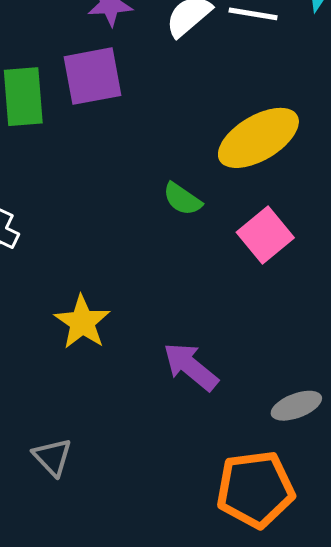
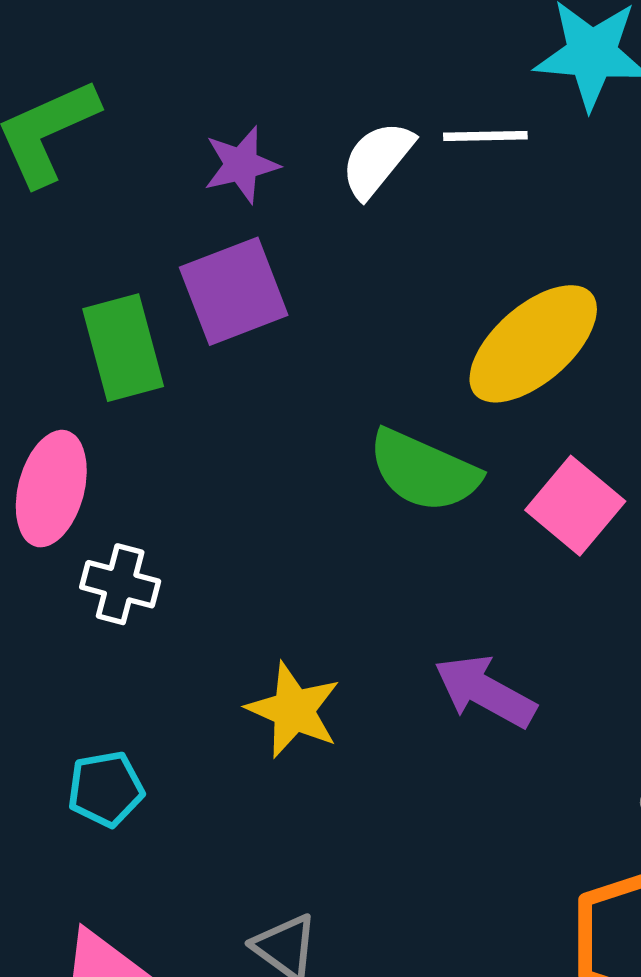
green semicircle: (182, 199) -> (424, 471), size x1.6
purple arrow: (191, 367) -> (485, 691), moved

